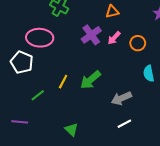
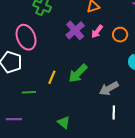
pink ellipse: (40, 38) -> (26, 37), turned 70
green line: (38, 95) -> (29, 92), turned 40
white line: (124, 124) -> (114, 113), turned -56

